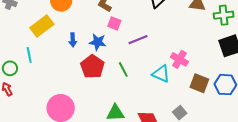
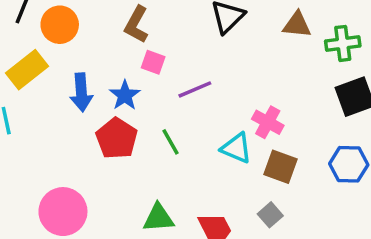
blue arrow: (73, 40) -> (81, 92), size x1.5
blue star: (98, 42) -> (125, 95), turned 30
brown square: (199, 83) -> (280, 167), moved

